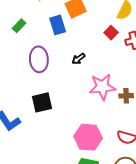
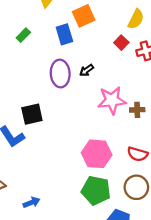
purple ellipse: (39, 59) -> (60, 74), moved
black square: (42, 102) -> (32, 114), moved

